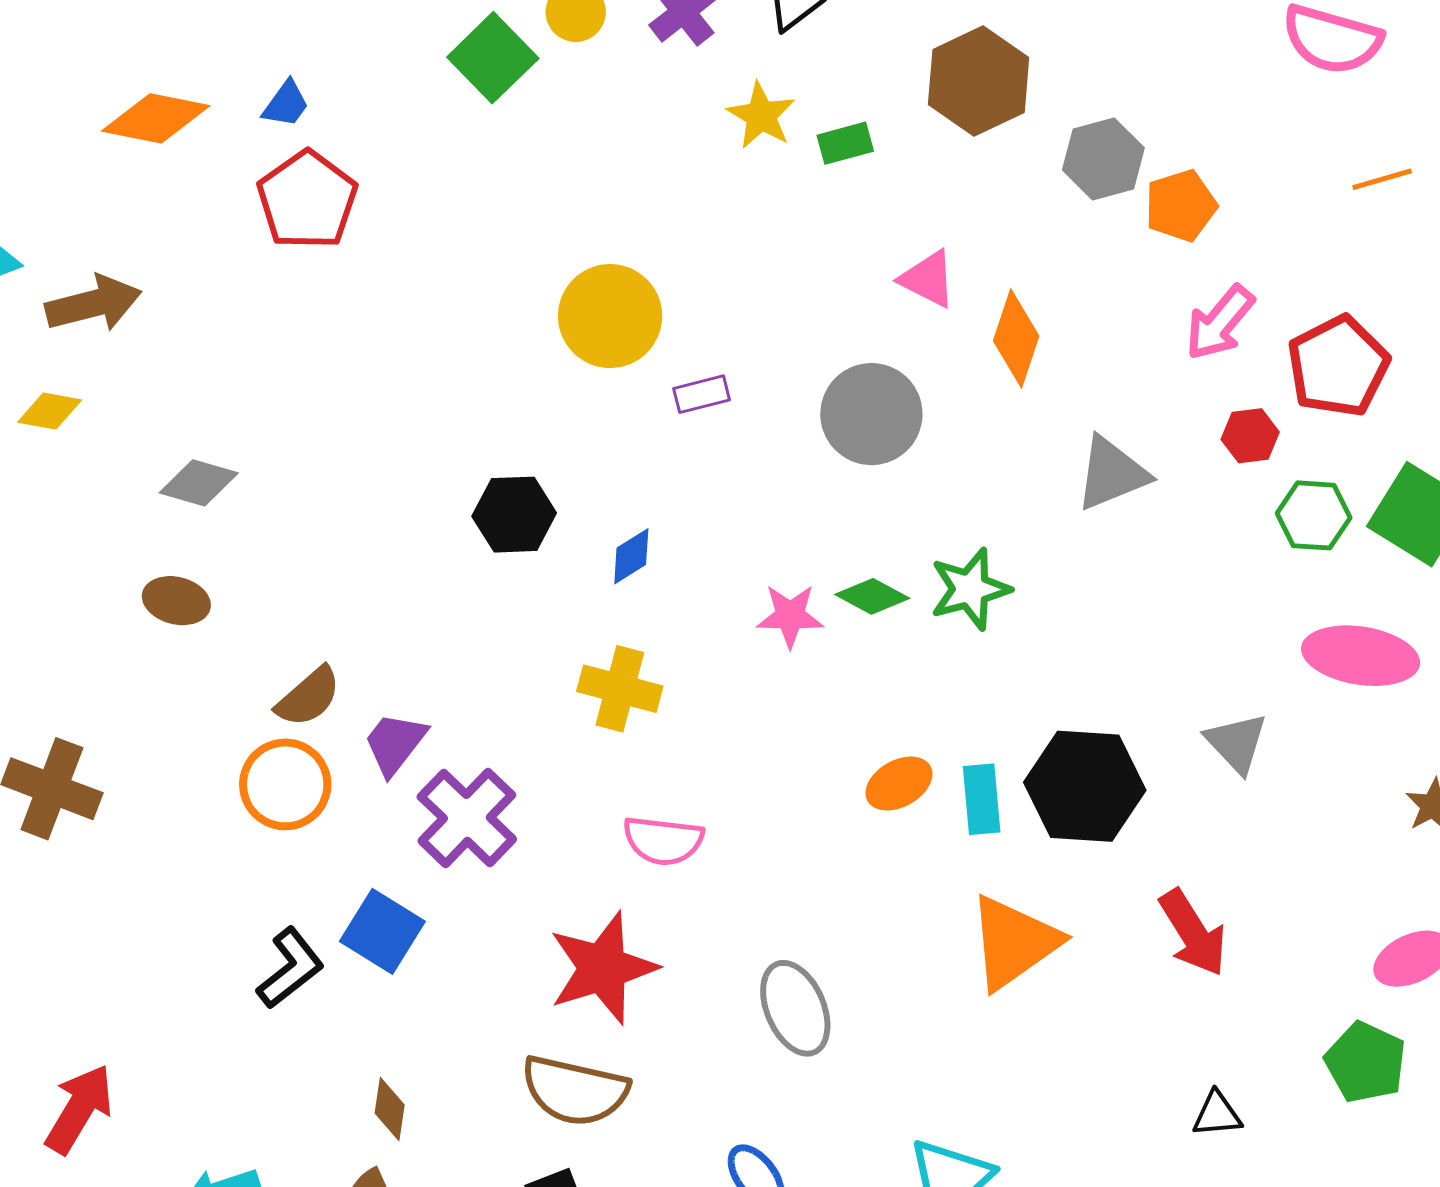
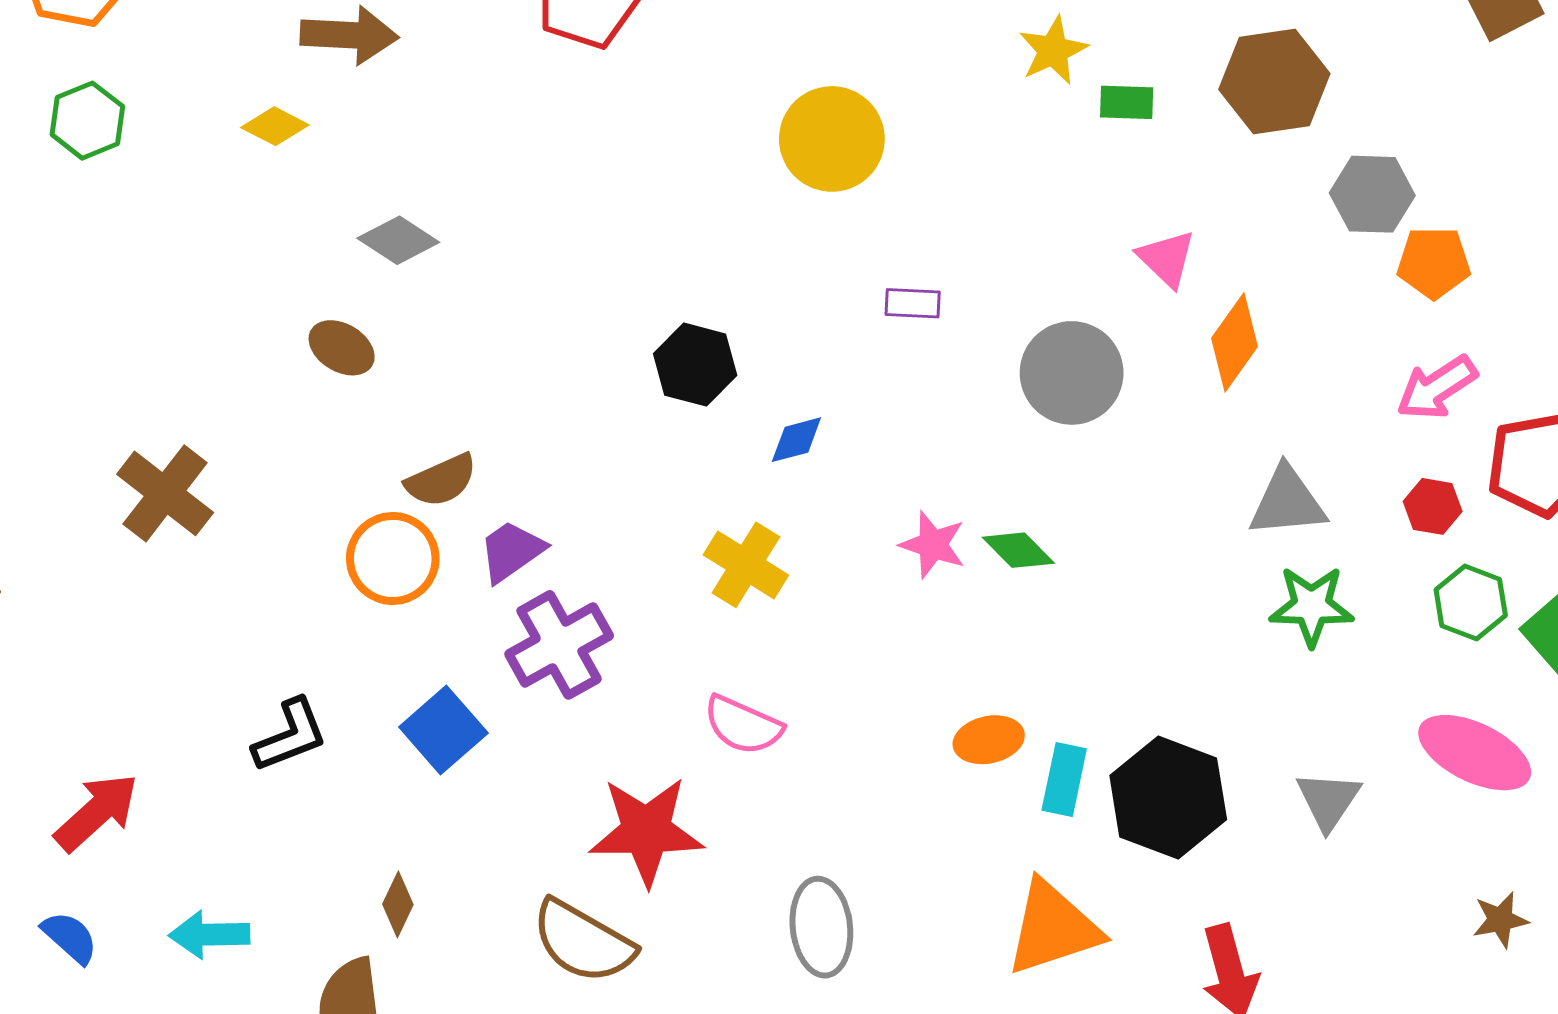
yellow circle: (610, 316) -> (832, 139), moved
green star: (970, 589) -> (1311, 606), moved
black L-shape: (290, 968) -> (290, 735), moved

